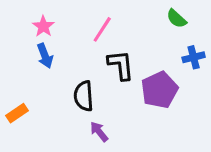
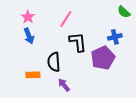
green semicircle: (177, 19) -> (124, 12), moved
blue cross: (194, 57) -> (115, 37), moved
orange rectangle: (17, 113) -> (33, 75), moved, turned 32

